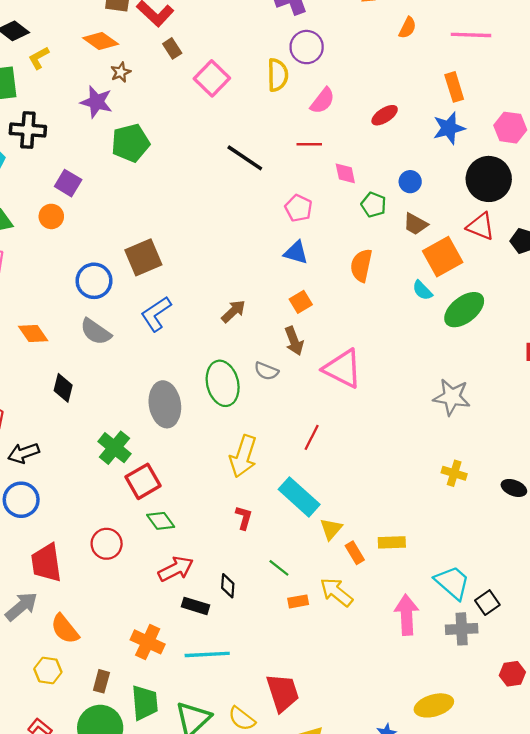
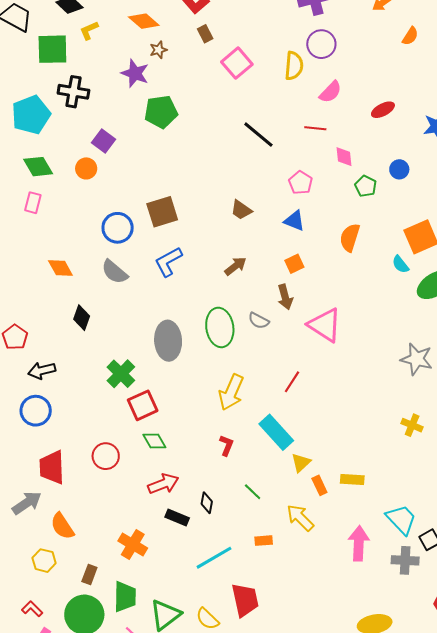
brown trapezoid: (415, 224) -> (241, 210), moved
orange rectangle: (298, 601) -> (264, 541), moved
cyan line: (207, 654) -> (214, 558), moved, turned -33

